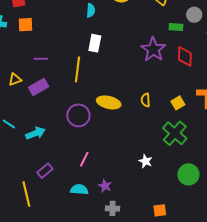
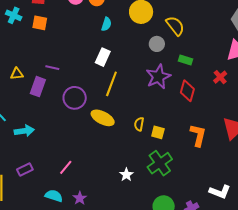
gray circle: (194, 15) -> (157, 44), moved
purple line: (41, 59) -> (52, 68), moved
yellow line: (77, 69) -> (111, 84), moved
purple rectangle: (39, 87) -> (38, 87), turned -54
yellow square: (178, 103) -> (158, 132), moved, turned 32
purple circle: (78, 115) -> (75, 98), moved
white star: (146, 161) -> (126, 175), moved

